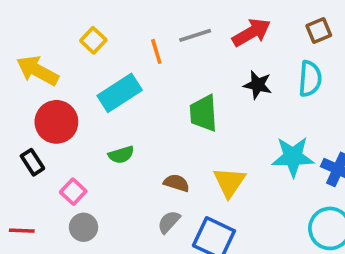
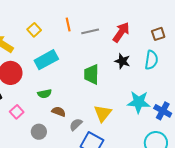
red arrow: (251, 33) -> (121, 32), turned -30
orange line: (156, 51) -> (68, 25), moved
brown semicircle: (176, 183) -> (59, 112), moved
gray semicircle: (169, 222) -> (76, 124), moved
gray circle: (84, 227) -> (39, 132), moved

